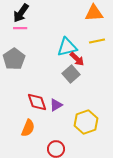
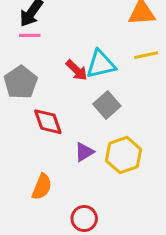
red arrow: (77, 59) -> (77, 70), moved
red diamond: (37, 102) -> (48, 122), moved
yellow hexagon: (86, 122) -> (124, 155), moved

